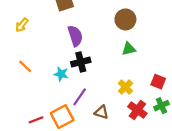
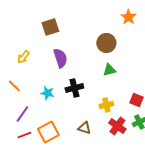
yellow arrow: (22, 25) -> (23, 57), moved
black cross: (81, 62) -> (74, 88), moved
yellow cross: (125, 87) -> (106, 105), turned 32
purple line: (80, 97) -> (22, 114), moved

